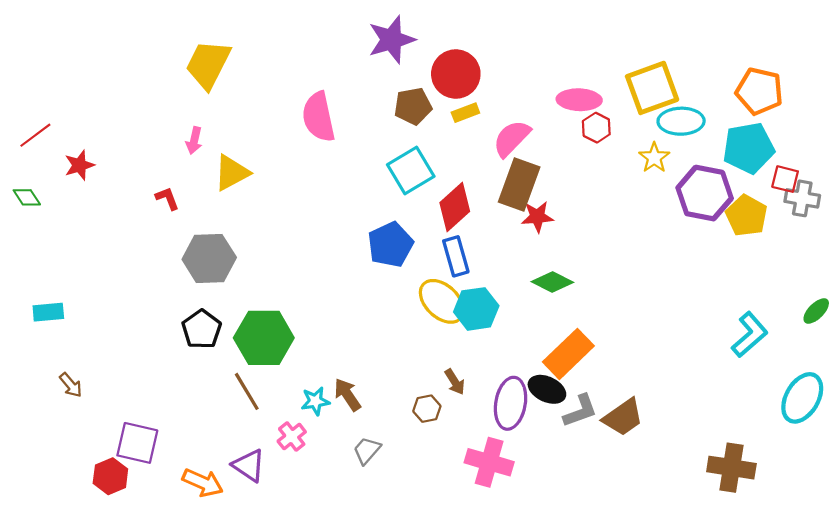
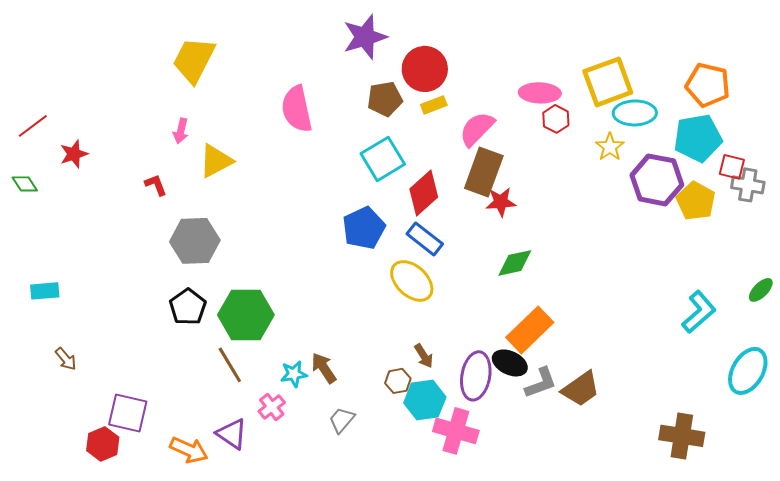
blue rectangle: (456, 256) -> (425, 239), turned -36
green diamond: (552, 282) -> (515, 263), turned -39
cyan hexagon: (476, 309) -> (425, 400), moved

